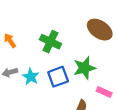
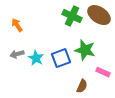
green cross: (50, 42) -> (72, 16), moved
green star: (84, 68) -> (85, 50), turned 30

